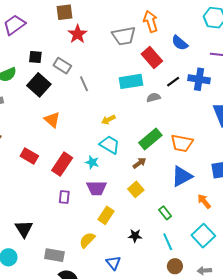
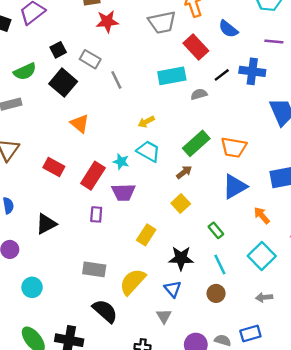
red star: (77, 34) -> (107, 22), turned 30
black square: (35, 57) -> (58, 50), turned -32
cyan star: (92, 162) -> (121, 162), moved
purple trapezoid: (97, 188) -> (123, 192), moved
black triangle: (24, 229) -> (46, 224), moved, turned 36
black star: (135, 236) -> (181, 258), size x1.5
yellow semicircle: (87, 240) -> (133, 282), moved, size x1.4
gray rectangle: (54, 255) -> (94, 269), moved
blue triangle: (113, 263) -> (173, 289), moved
brown circle: (175, 266) -> (216, 293), moved

